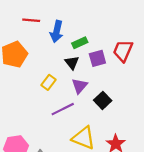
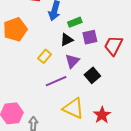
red trapezoid: (123, 51) -> (113, 46), moved
black triangle: (72, 63) -> (67, 40), turned 40

